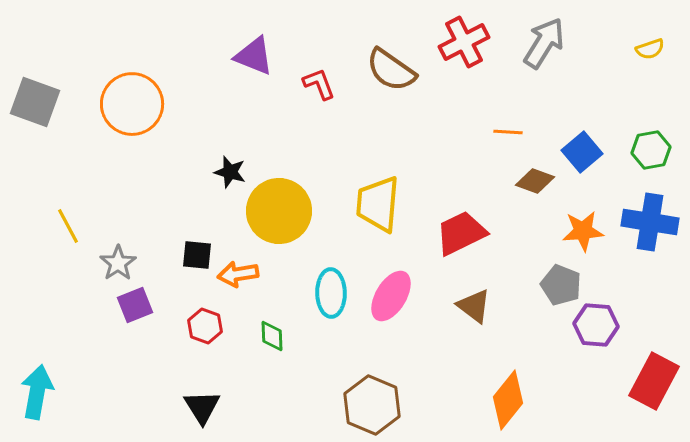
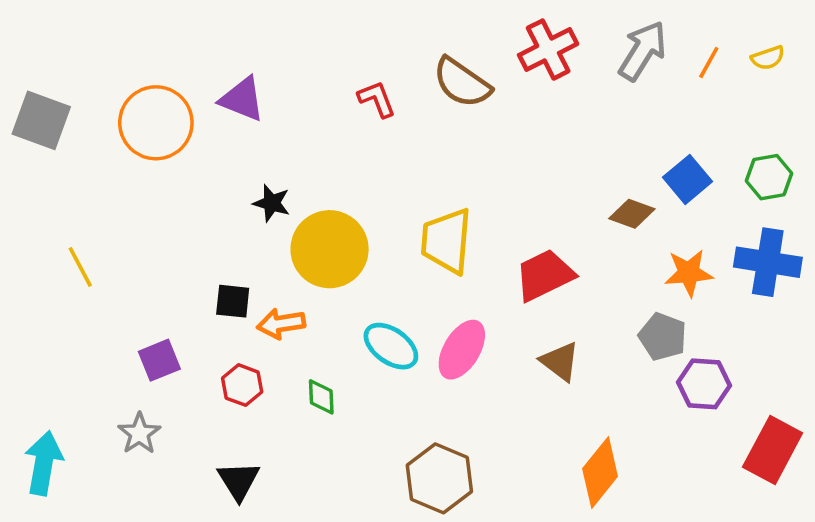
purple triangle: (254, 56) -> (242, 99), moved
orange line: (508, 132) -> (709, 63), moved, turned -64
gray star: (118, 263) -> (139, 433), moved
cyan ellipse: (331, 293) -> (391, 346), turned -54

